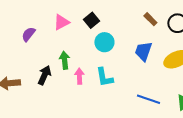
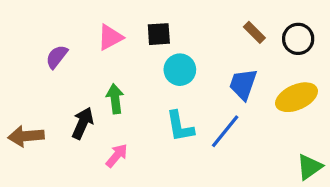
black square: (91, 20) -> (159, 34), turned 35
pink arrow: (79, 76) -> (117, 156), moved, turned 42
blue line: (148, 99) -> (225, 131), moved, turned -70

